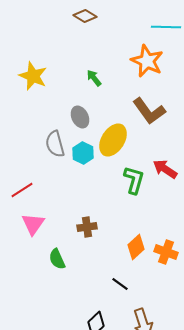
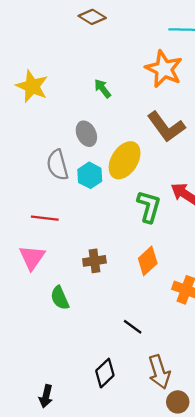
red line: (22, 190) -> (45, 218), moved, turned 40
orange diamond: (136, 247) -> (148, 261), moved

